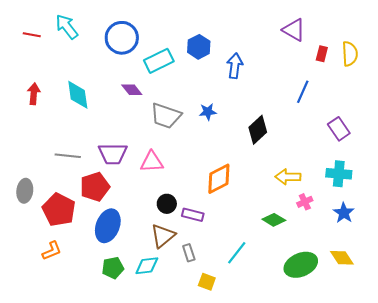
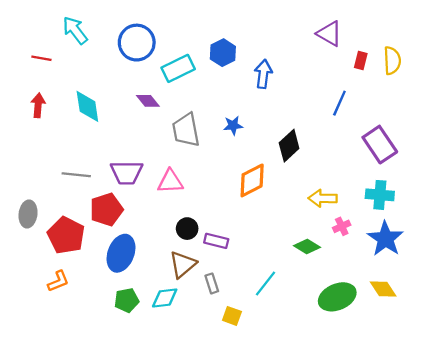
red line: (32, 35) -> (41, 58), moved
gray trapezoid: (166, 116) -> (186, 130), turned 60
purple rectangle: (339, 129) -> (380, 145), size x1.4
orange diamond: (219, 179) -> (252, 180), moved
blue star: (344, 213) -> (385, 239), size x1.5

